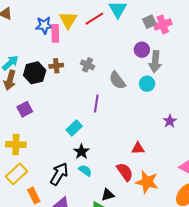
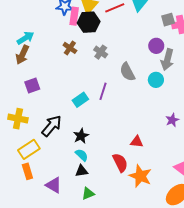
brown cross: (56, 66) -> (70, 48), turned 32
black hexagon: (35, 73) -> (89, 22), moved
cyan rectangle: (74, 128) -> (80, 100), moved
yellow rectangle: (17, 174) -> (29, 149), moved
black arrow: (59, 174) -> (52, 126), moved
black triangle: (108, 195) -> (82, 171), moved

